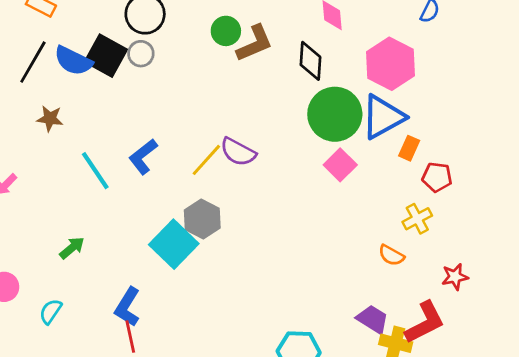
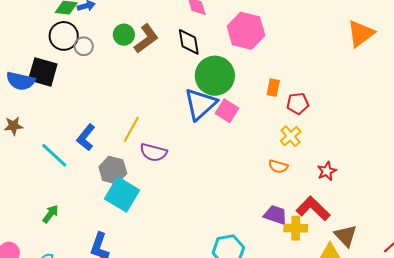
gray circle: (141, 54) -> (84, 46), moved
blue triangle: (383, 117) -> (200, 104), moved
purple semicircle: (238, 152) -> (153, 152), moved
gray hexagon: (202, 219) -> (113, 170), moved
red L-shape: (425, 322) -> (313, 208), turned -96

